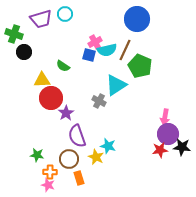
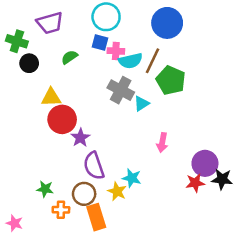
cyan circle: (65, 14) -> (106, 17), moved, size x1.5
pink cross: (95, 42) -> (116, 51), turned 32
blue square: (89, 55) -> (100, 42), moved
green semicircle: (63, 66) -> (69, 57), moved, turned 112
cyan triangle: (116, 85) -> (141, 104), size x0.6
gray cross: (99, 101) -> (121, 90), moved, size x1.5
pink arrow: (165, 117) -> (162, 143), moved
orange rectangle: (79, 178) -> (96, 217), size x1.5
pink star: (48, 185) -> (14, 223), moved

